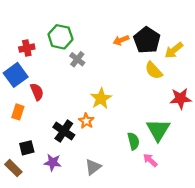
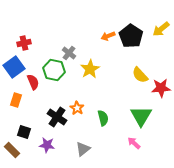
green hexagon: (60, 37) -> (54, 70), moved
yellow arrow: (174, 50) -> (161, 29), moved
yellow semicircle: (154, 70) -> (140, 75), moved
yellow star: (101, 98) -> (90, 69), moved
green semicircle: (133, 141) -> (103, 118), moved
black square: (27, 148) -> (24, 132), turned 32

